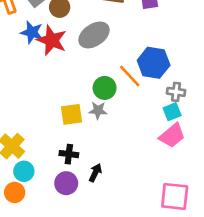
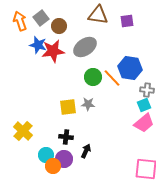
red star: (52, 40) -> (53, 51), turned -30
green circle: (105, 88) -> (93, 77), moved
cyan circle: (24, 171) -> (46, 155), moved
orange circle: (15, 192) -> (53, 166), moved

